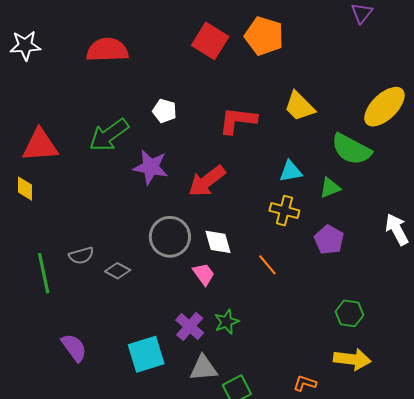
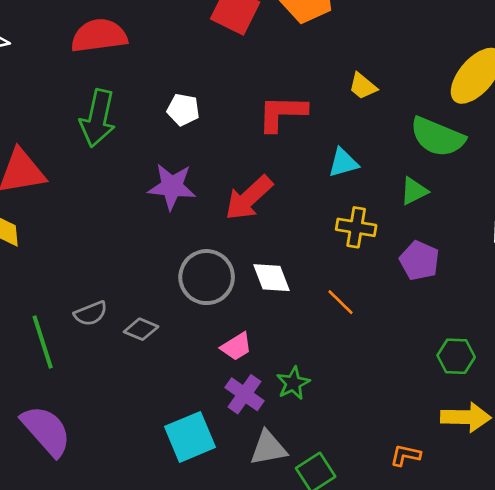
yellow trapezoid: (299, 106) -> (363, 86), size x0.7
green arrow: (109, 135) -> (98, 118), moved, turned -36
cyan triangle: (291, 171) -> (343, 163), moved
pink trapezoid: (204, 274) -> (236, 347), moved, turned 100
purple semicircle: (74, 348) -> (46, 431), moved, size x1.4

